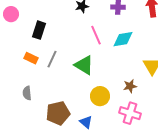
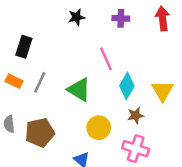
pink line: (96, 35) -> (106, 59), moved
cyan diamond: (123, 39) -> (127, 86), moved, turned -50
brown pentagon: (58, 113) -> (40, 133), moved

